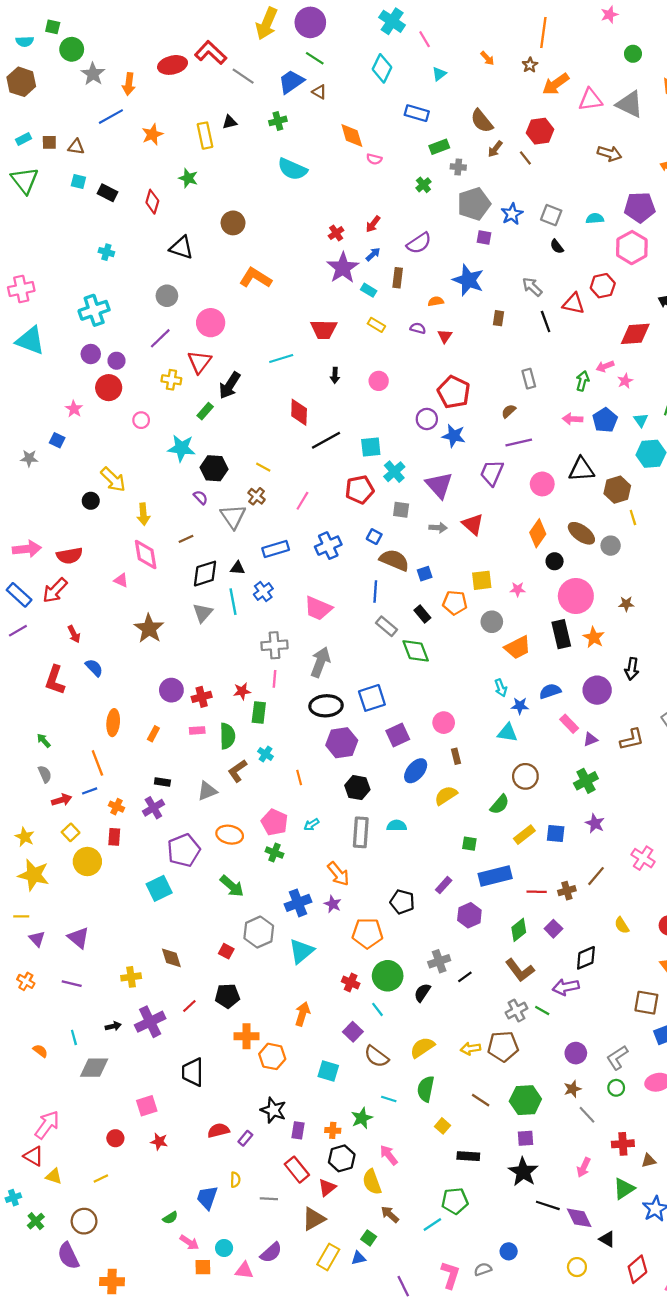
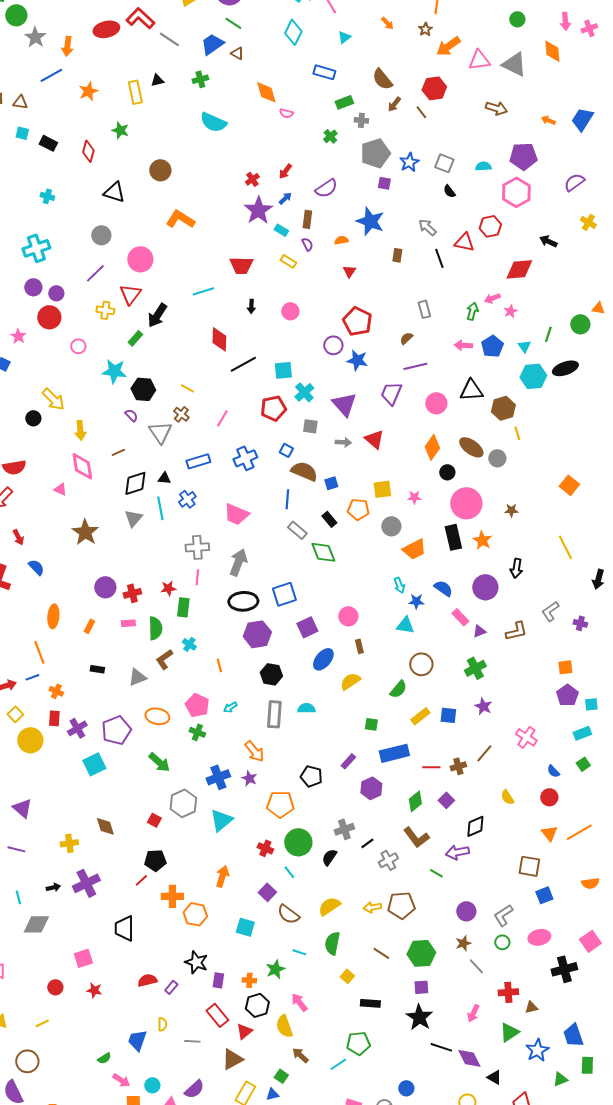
purple semicircle: (418, 328) -> (307, 244), moved, turned 48
blue semicircle: (550, 691) -> (443, 588), turned 54
purple cross: (153, 808) -> (77, 728), moved
red line: (189, 1006) -> (141, 880), moved
gray cross: (516, 1011) -> (388, 860), moved

